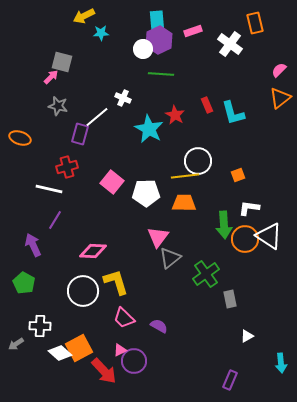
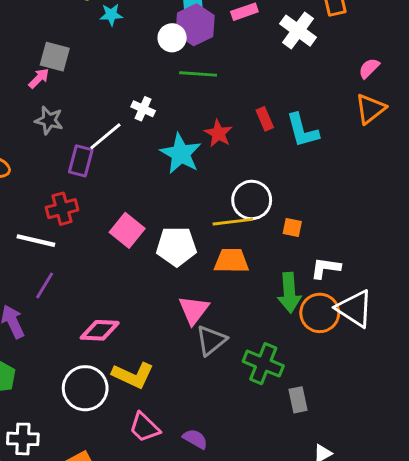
orange square: (238, 175) -> (292, 227), moved, turned 32
green cross: (206, 274) -> (263, 364), turned -32
yellow L-shape: (116, 282) -> (133, 375), turned 132

